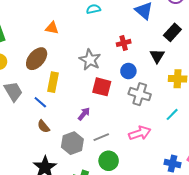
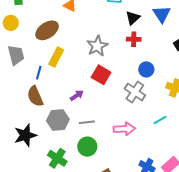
black triangle: (157, 56) -> (133, 18), moved
blue circle: (128, 71) -> (146, 69), moved
blue line: (40, 102) -> (39, 73), turned 48
brown semicircle: (44, 126) -> (35, 96), size x1.5

